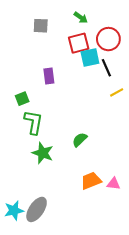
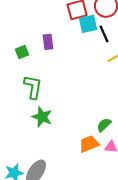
green square: (22, 99) -> (22, 52), moved
green semicircle: (80, 140) -> (104, 125), moved

